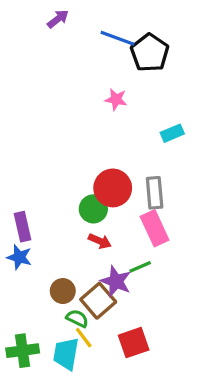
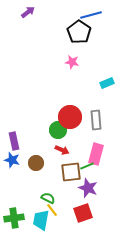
purple arrow: (58, 19) -> (28, 12), moved
blue line: (118, 38) -> (91, 15), moved, turned -35
black pentagon: (150, 53) -> (79, 32), moved
pink rectangle: (155, 228) -> (96, 154), moved, turned 40
purple star: (116, 281) -> (88, 188), moved
brown circle: (63, 291) -> (36, 163), moved
brown square: (98, 301) -> (71, 172), moved, turned 35

